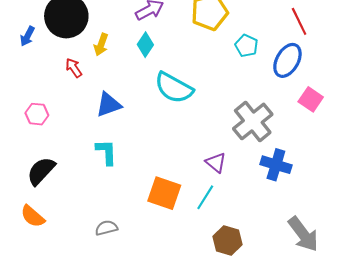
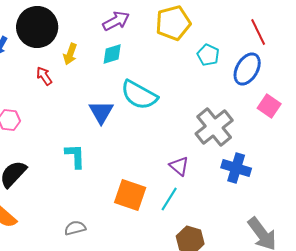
cyan diamond: (145, 45) -> (112, 54), turned 40
blue triangle: (108, 105) -> (101, 112), moved, turned -40

